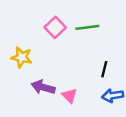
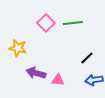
black line: (104, 69) -> (87, 58), turned 32
pink triangle: (69, 96) -> (58, 80), turned -40

